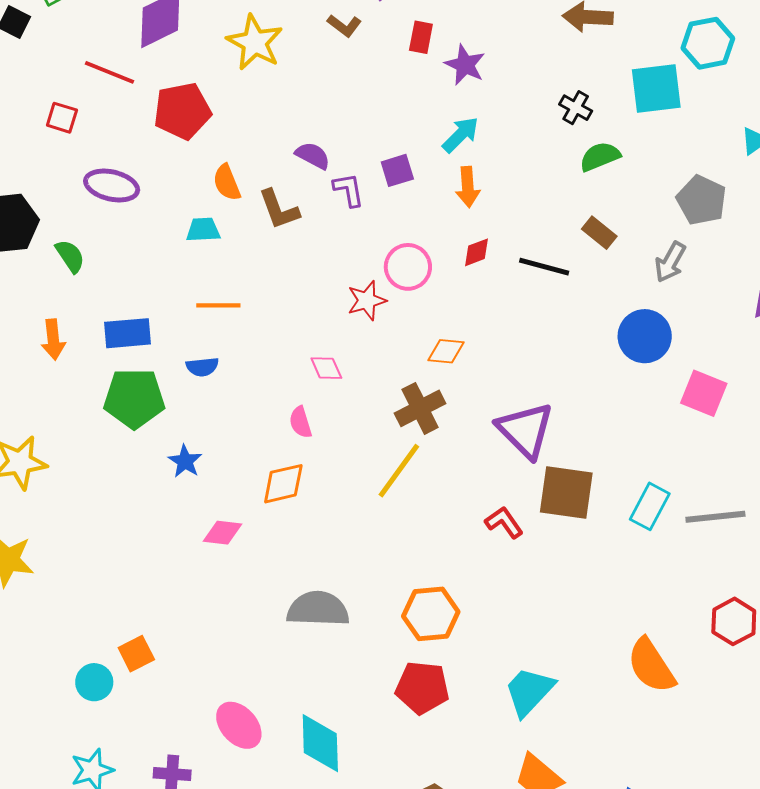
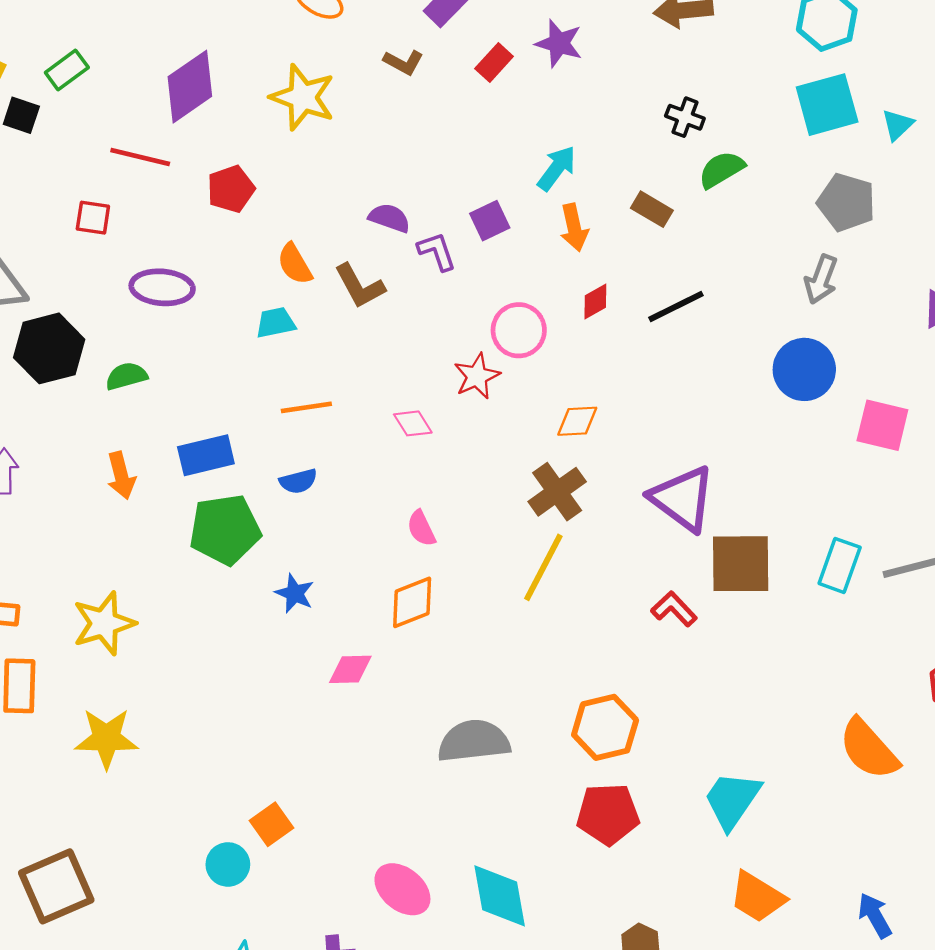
red rectangle: (421, 37) -> (494, 63), turned 40
purple star: (465, 65) -> (559, 43), moved
cyan square: (656, 88) -> (827, 105), moved
red pentagon: (182, 111) -> (231, 189), size x0.7
brown rectangle: (599, 233) -> (652, 209), moved
green semicircle: (70, 256) -> (126, 376), turned -63
black line: (544, 267) -> (676, 306), turned -33
pink diamond: (326, 368) -> (413, 423), moved

